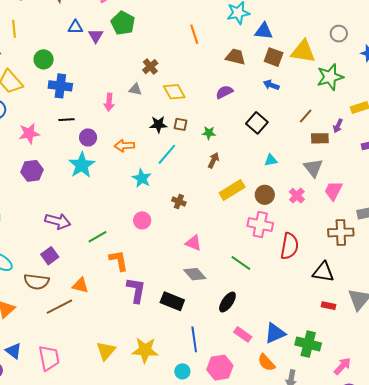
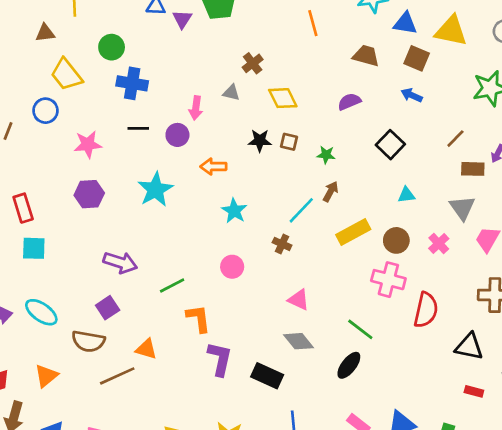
yellow triangle: (303, 52) -> (451, 31), moved
purple circle: (88, 137) -> (177, 135), moved
cyan line: (167, 154) -> (301, 210), moved
black ellipse: (227, 302) -> (349, 365), moved

